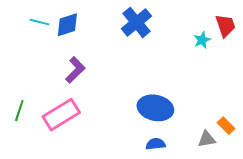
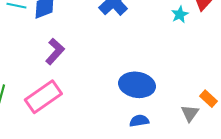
gray triangle: (207, 139) -> (190, 113), turned -42

